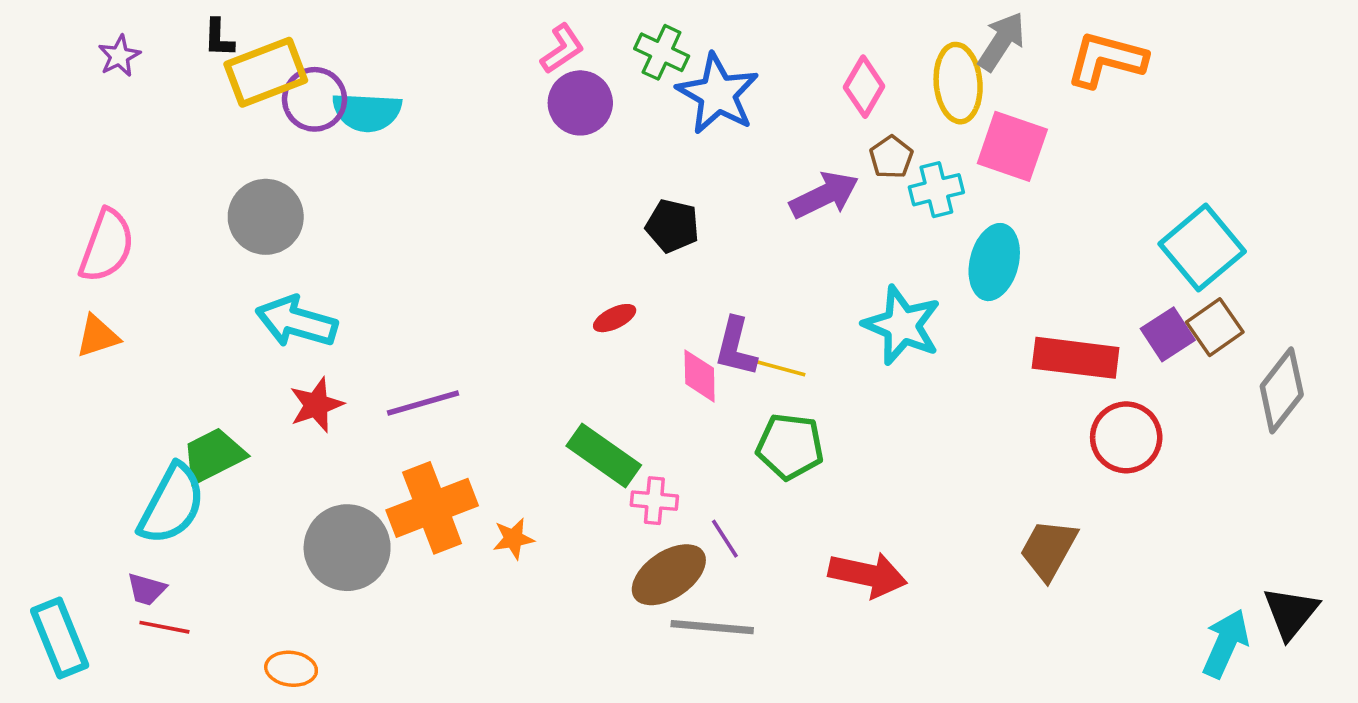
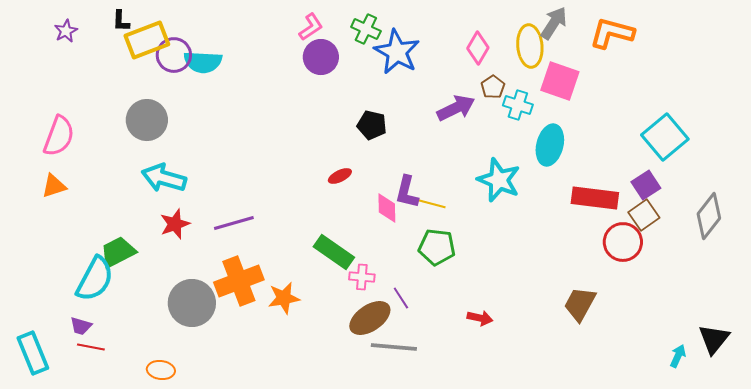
cyan cross: (936, 190) -> (518, 105), turned 32
brown square: (1215, 327) -> (644, 215), moved
orange star: (513, 539) -> (284, 298), size x1.4
red arrow: (868, 575) -> (480, 318), size x0.6
cyan arrow: (1226, 643) -> (678, 356), size x0.6

